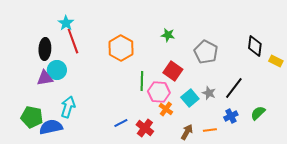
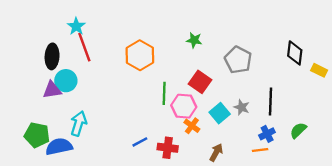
black line: (234, 88) -> (271, 101), turned -35
red cross: (145, 128) -> (168, 148), turned -30
orange line: (210, 130) -> (260, 150), moved

